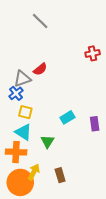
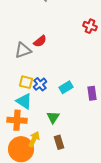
red cross: (93, 53) -> (90, 26), turned 32
blue cross: (16, 93) -> (40, 84), moved
green triangle: (47, 142) -> (53, 117), moved

